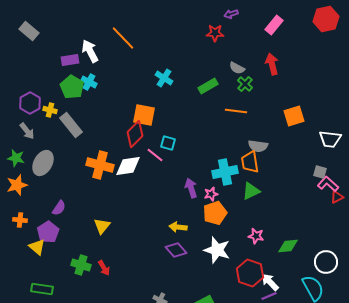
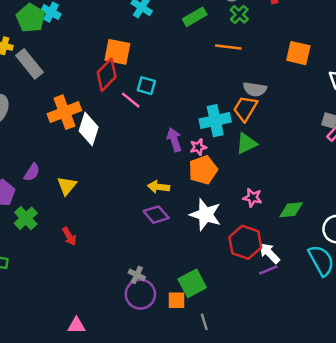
orange square: (294, 116) -> (298, 53), turned 30
orange trapezoid: (250, 162) -> (245, 108), turned 40
orange cross: (100, 165) -> (64, 112), turned -36
white diamond: (128, 166) -> (89, 129), moved, turned -64
purple semicircle: (59, 208) -> (32, 172), moved
green cross: (81, 265) -> (26, 218), moved, turned 30

